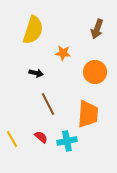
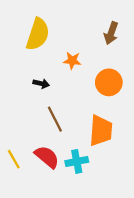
red semicircle: (41, 137) -> (47, 157), size x1.6

